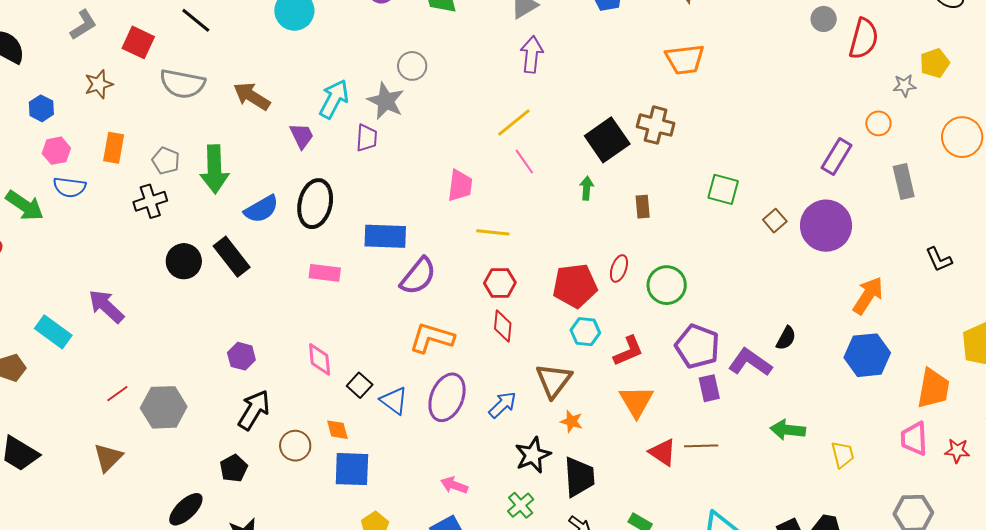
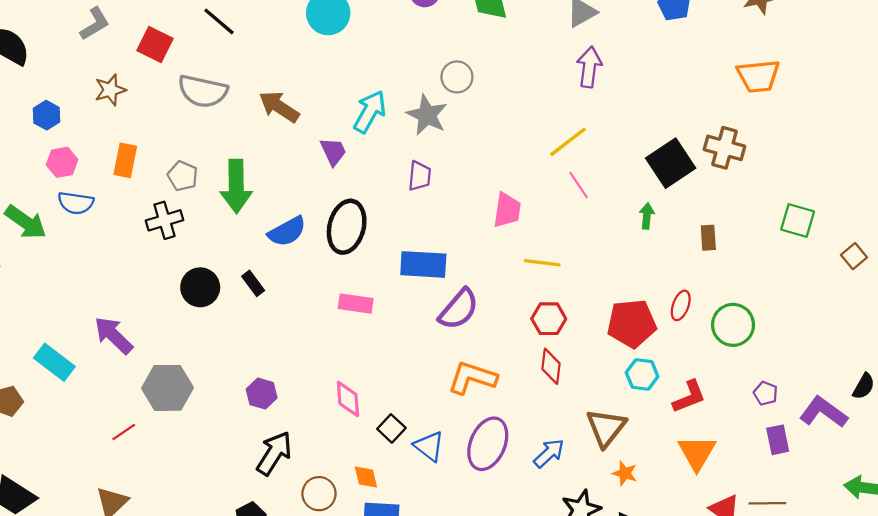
purple trapezoid: (367, 138) -> (420, 176), moved
black rectangle: (232, 257) -> (253, 283), size x0.6
purple pentagon: (697, 346) -> (766, 393), size x0.5
gray hexagon: (164, 407) -> (168, 388), moved

